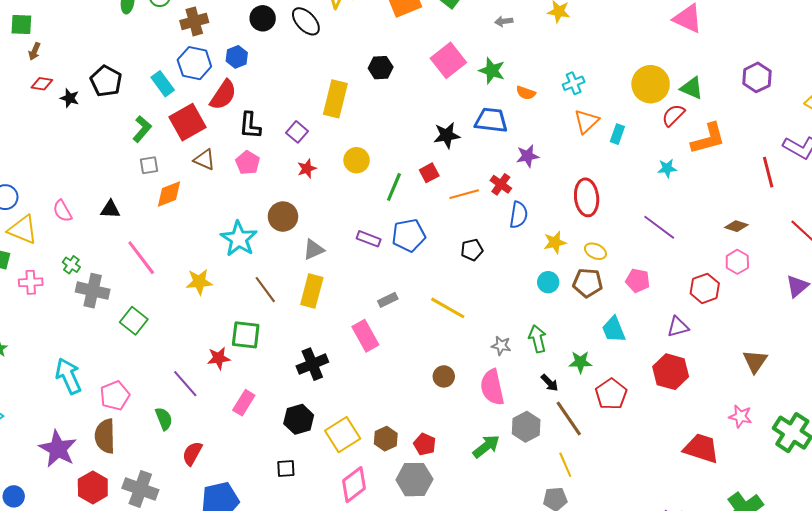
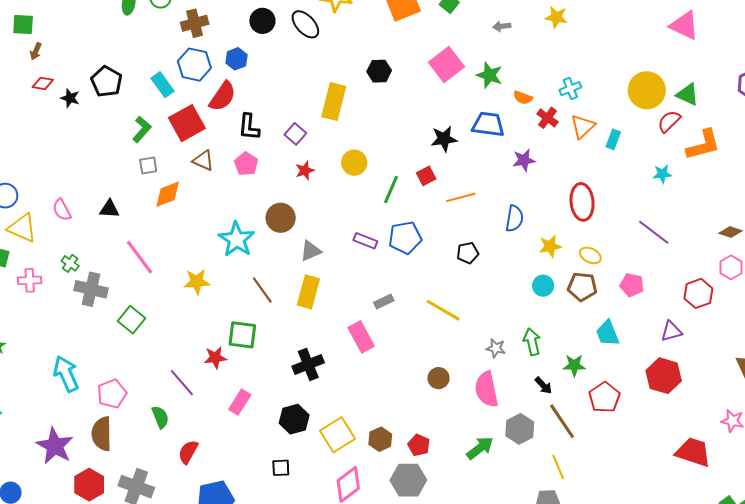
red cross: (501, 184) -> (547, 118), moved

